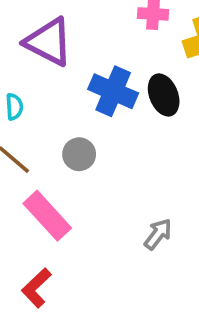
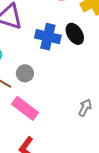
gray circle: (79, 154) -> (25, 73), moved

